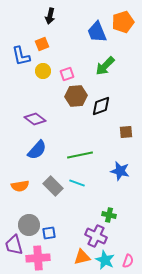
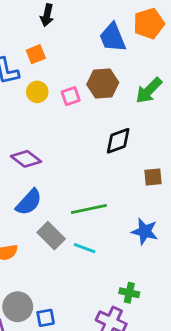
green arrow: (105, 66) -> (149, 90), moved
brown hexagon: (76, 96) -> (103, 84), moved
gray rectangle: (53, 186) -> (51, 236), moved

